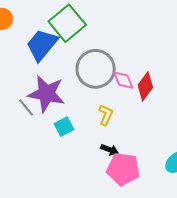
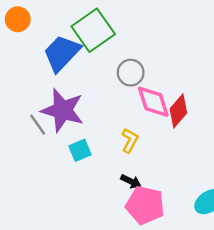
gray circle: (96, 69) -> (131, 73), moved, size x0.6
pink diamond: (123, 80) -> (153, 102), size x1.4

